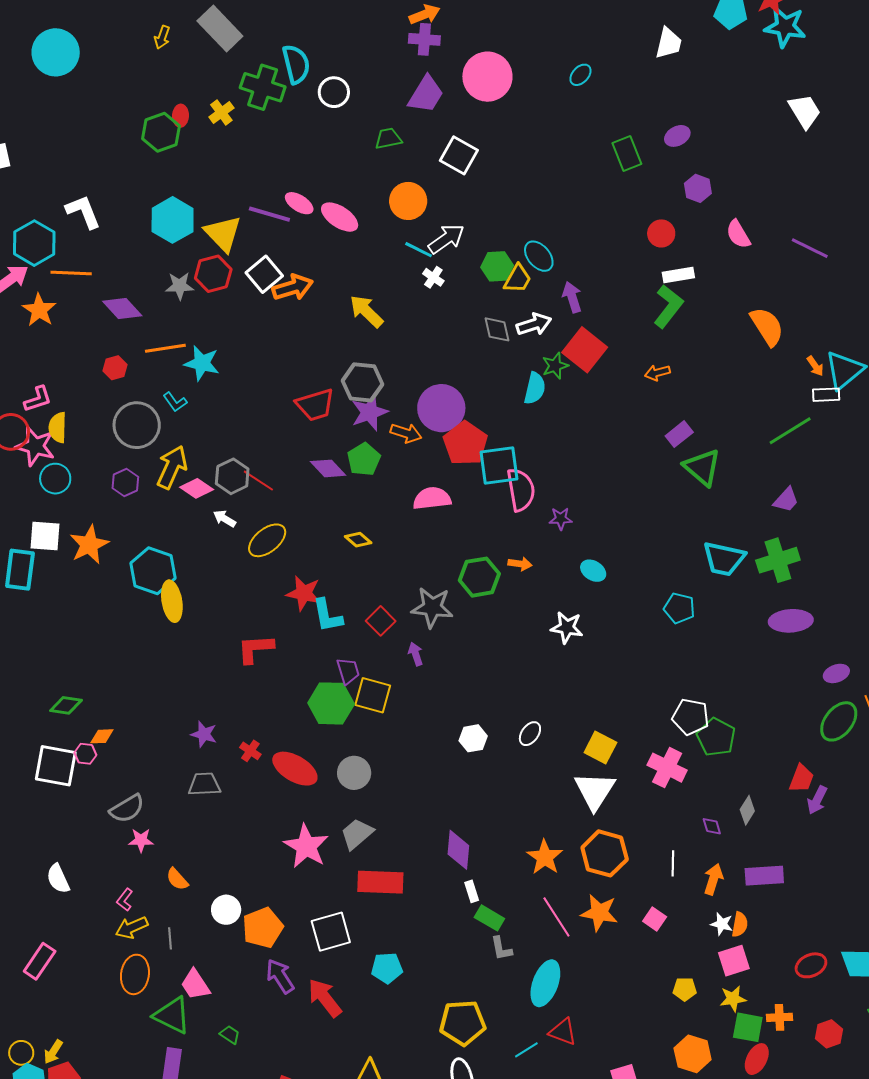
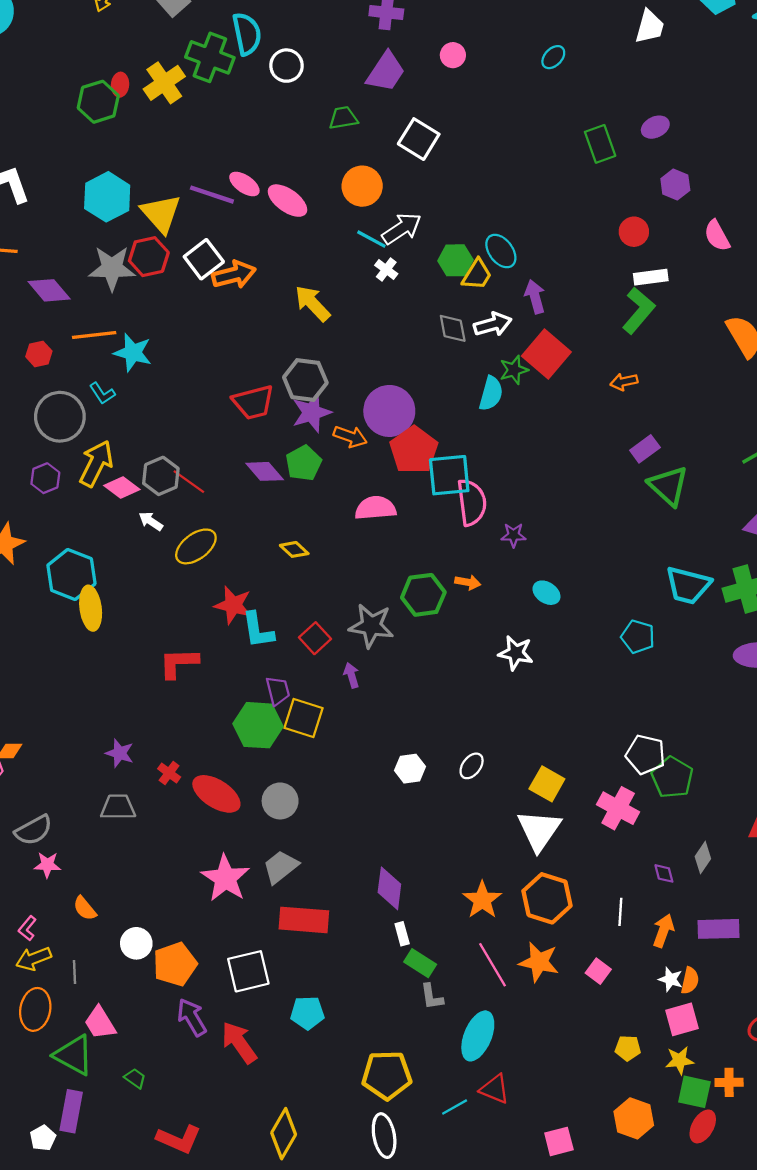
pink circle: (487, 77) -> (453, 55), size x0.5
yellow cross: (221, 112) -> (164, 83), size x1.5
gray star: (180, 286) -> (112, 268), size x1.5

